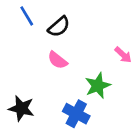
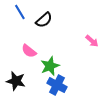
pink semicircle: (58, 60) -> (29, 51), moved
green star: (98, 86) -> (50, 66), moved

